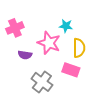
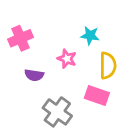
pink star: (49, 43) -> (67, 59), size x0.6

